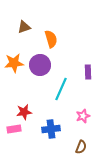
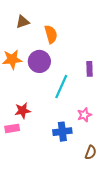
blue cross: (51, 129) -> (62, 132), moved
brown semicircle: (81, 147) -> (91, 152), moved

